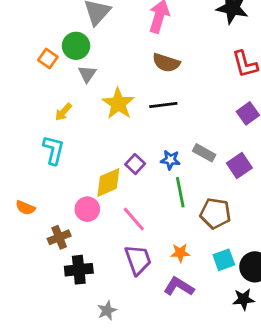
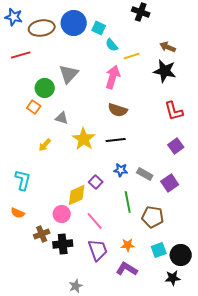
green circle: (76, 46) -> (45, 88), moved
gray triangle: (87, 74) -> (62, 118), turned -48
cyan L-shape: (53, 150) -> (23, 180), moved
blue star: (170, 160) -> (121, 170), moved
black cross: (79, 270) -> (63, 244), moved

